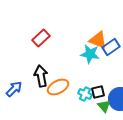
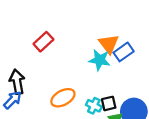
orange triangle: (98, 40) -> (109, 44), turned 30
black arrow: (41, 76) -> (17, 82), moved

